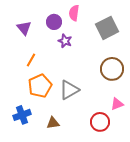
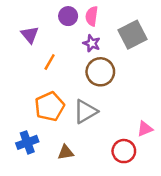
purple circle: (54, 22) -> (68, 16), moved
purple star: (65, 41) -> (92, 43), moved
orange line: (31, 60) -> (50, 62), moved
brown circle: (112, 69) -> (100, 72), moved

